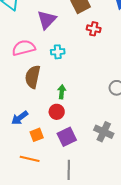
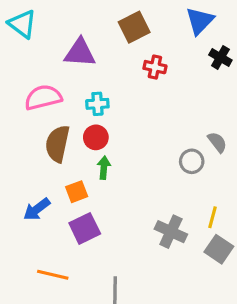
purple triangle: (47, 20) -> (80, 53), turned 50
red circle: (57, 112) -> (96, 137), moved
orange square: (37, 135) -> (77, 192), moved
purple square: (67, 137) -> (85, 228), moved

